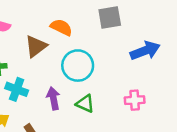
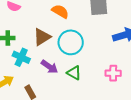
brown triangle: (36, 46) -> (42, 37), moved
purple arrow: (53, 98) -> (49, 67), turned 132

